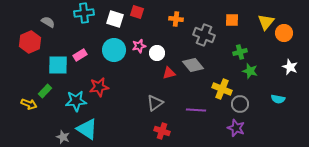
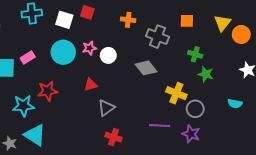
green cross: (240, 52) -> (195, 54), turned 32
red triangle: (169, 73) -> (90, 85), moved
purple line: (196, 110) -> (160, 126), moved

